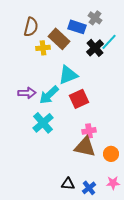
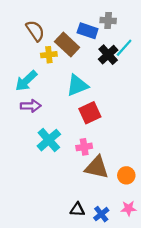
gray cross: (95, 18) -> (108, 21), turned -32
brown semicircle: (31, 27) -> (35, 31), turned -48
cyan arrow: (49, 95) -> (26, 81), moved
pink cross: (89, 131) -> (84, 147), moved

